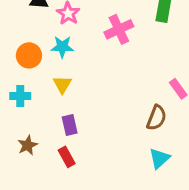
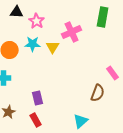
yellow triangle: (62, 84) -> (53, 47), moved
cyan triangle: (159, 158) -> (81, 121), moved

